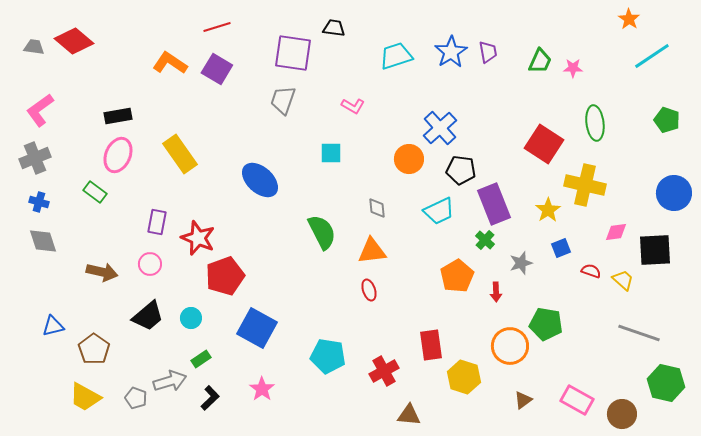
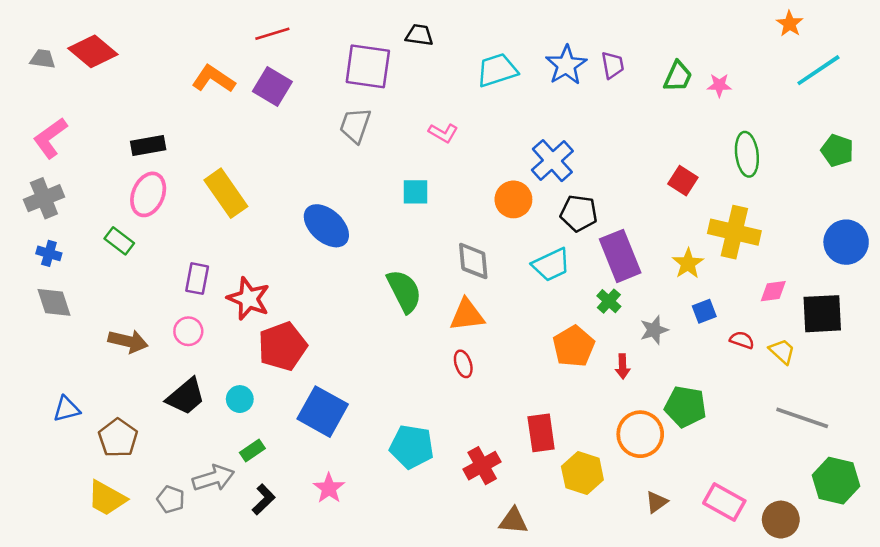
red square: (544, 144) -> (683, 181), size x0.6
gray diamond: (377, 208) -> (473, 261), size x1.5

